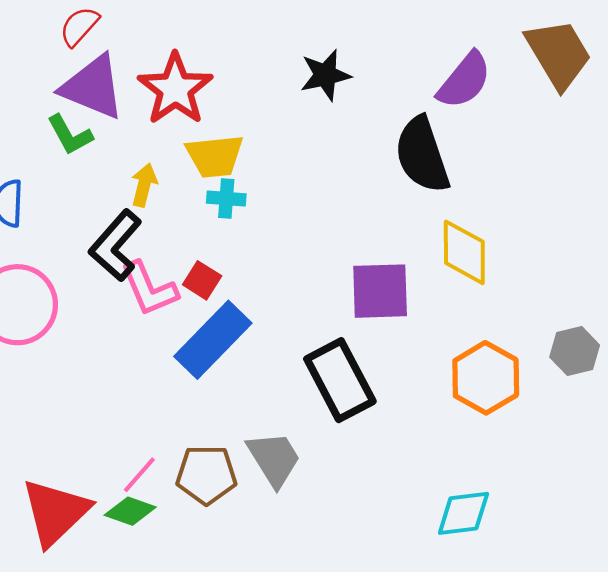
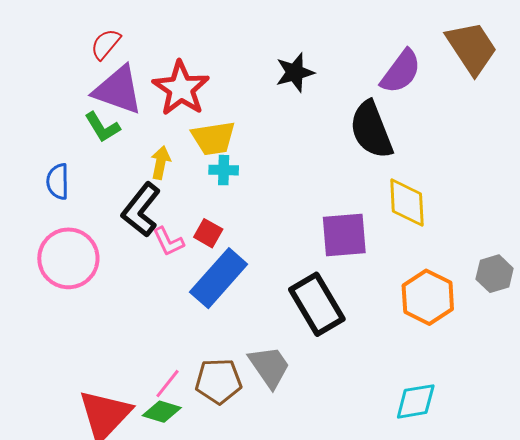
pink L-shape: (149, 289) -> (168, 242), size x0.7

